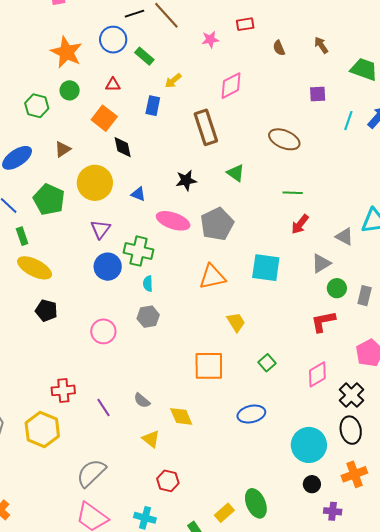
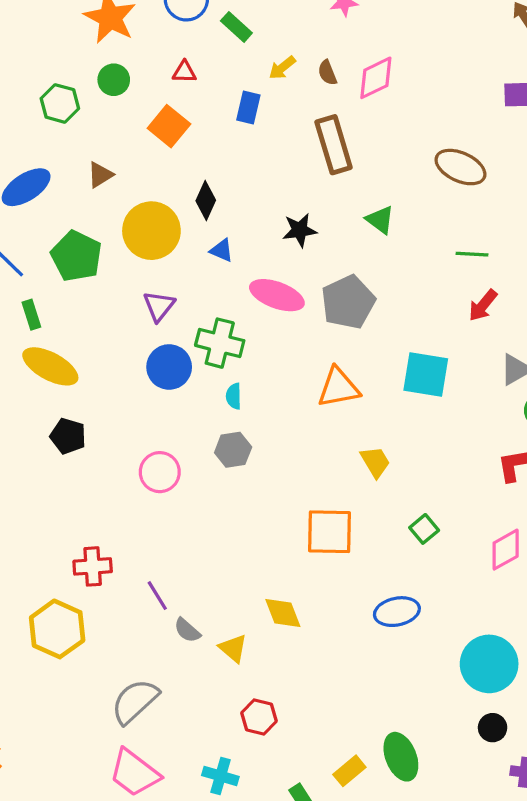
brown semicircle: (279, 48) -> (327, 73), moved
black diamond: (123, 147) -> (206, 200), moved, turned 35
gray semicircle: (142, 400) -> (187, 630), moved

